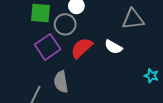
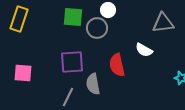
purple square: (48, 47) -> (72, 62), moved, turned 30
red semicircle: (82, 48) -> (117, 65), moved, turned -60

